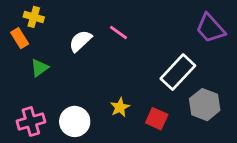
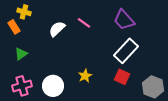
purple trapezoid: (210, 28) -> (124, 20), moved
green triangle: (39, 68) -> (21, 54), moved
gray hexagon: (205, 105) -> (153, 87), moved
red square: (157, 119) -> (122, 77), moved

